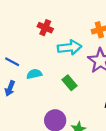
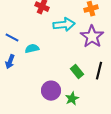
green rectangle: (70, 83) -> (77, 72), moved

